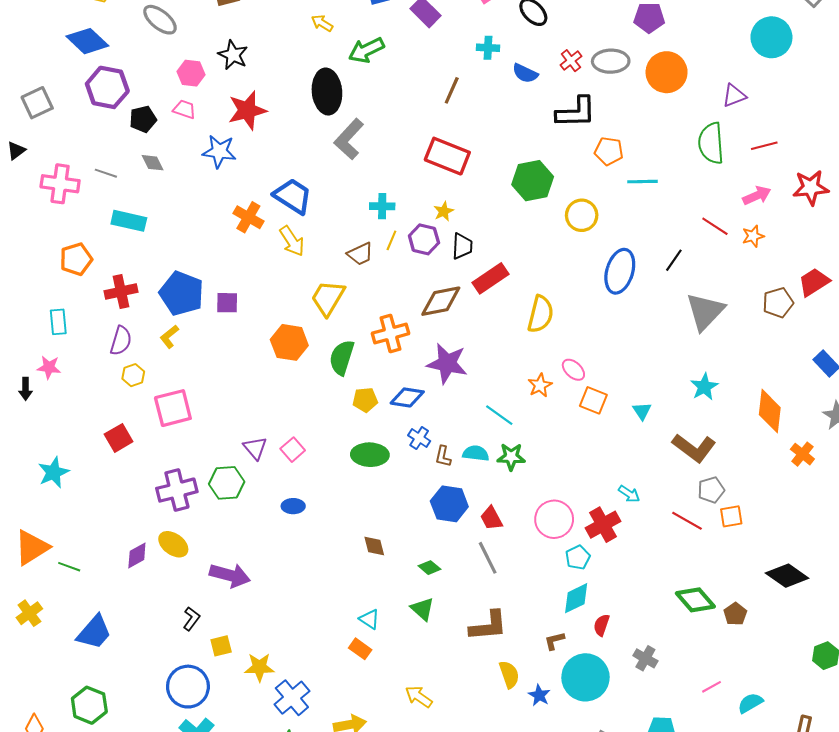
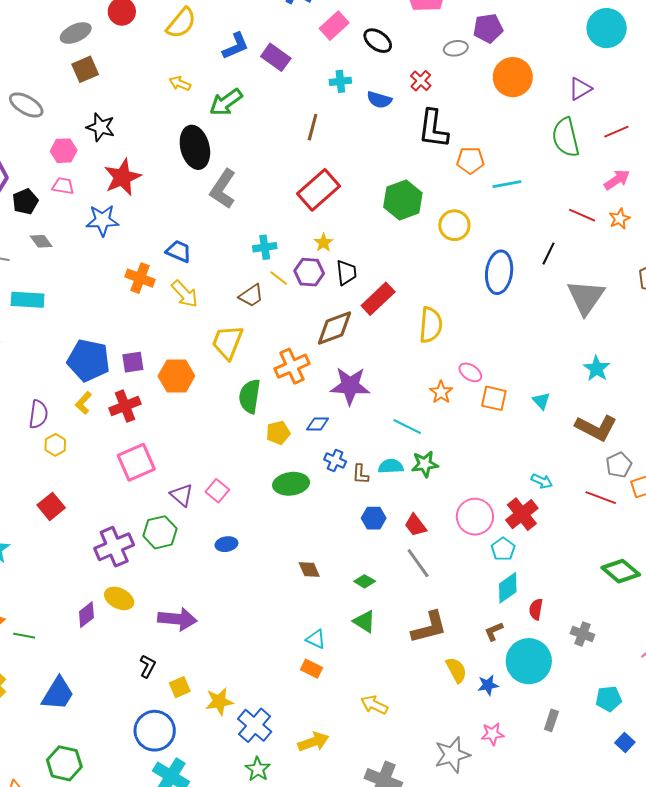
gray ellipse: (611, 61) -> (456, 48), moved, size x0.7
black L-shape: (576, 112) -> (433, 129), turned 108
red rectangle: (447, 156) -> (318, 190), turned -54
blue trapezoid: (293, 196) -> (179, 251), size x0.7
yellow line: (391, 240) -> (279, 278), turned -66
red cross: (121, 292) -> (125, 406), moved
orange hexagon: (289, 342) -> (176, 376), moved
blue diamond: (407, 397) -> (318, 424), size x0.7
pink square: (173, 408) -> (136, 462), moved
blue hexagon: (449, 504) -> (374, 518), size x0.7
blue star: (539, 695) -> (488, 685), turned -30

